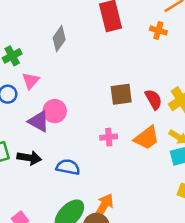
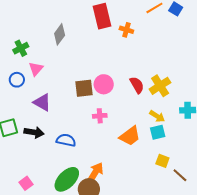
orange cross: (158, 30) -> (126, 30), moved
brown square: (121, 94) -> (84, 88), moved
pink circle: (55, 111) -> (104, 84), moved
orange trapezoid: (147, 138) -> (130, 136), moved

